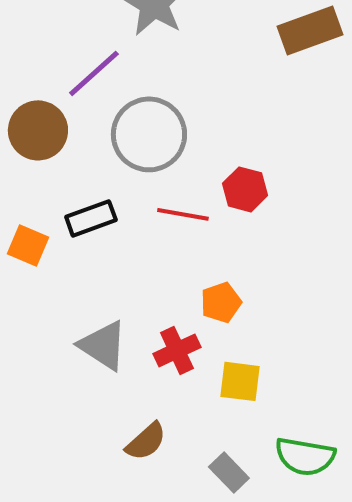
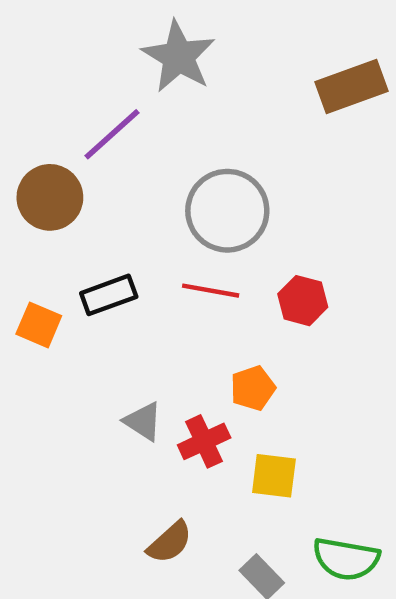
gray circle: (149, 134) -> (227, 211), moved
red hexagon: (245, 189) -> (303, 301), moved
gray triangle: (103, 345) -> (143, 421), moved, size x0.7

